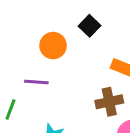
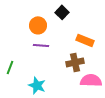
purple line: (36, 82) -> (41, 45), moved

